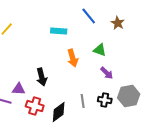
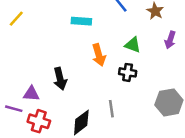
purple arrow: (107, 73) -> (170, 40), moved, turned 64
black cross: (105, 100) -> (128, 72), moved
red cross: (35, 106) -> (39, 121), moved

